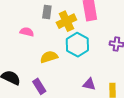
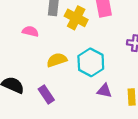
yellow cross: (66, 21) -> (76, 18), turned -36
cyan hexagon: (77, 45) -> (91, 62), moved

